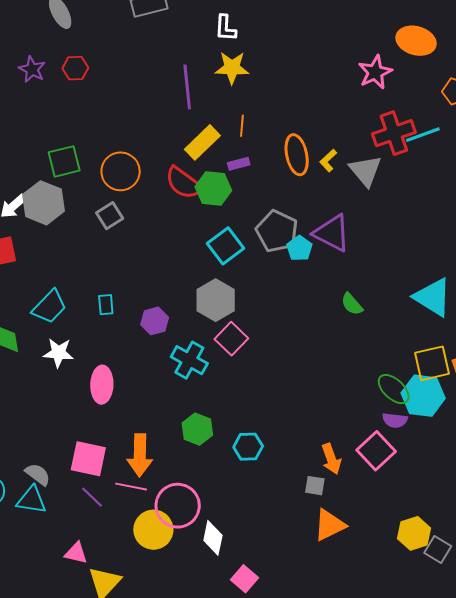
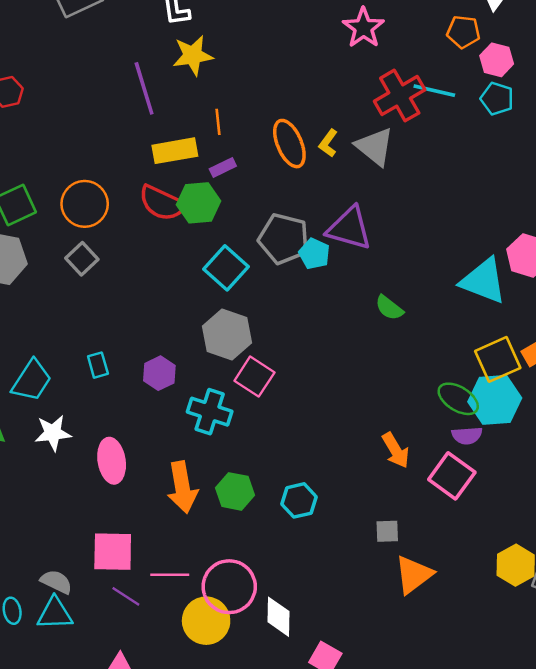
cyan line: (423, 135) -> (434, 91), turned 44
yellow rectangle: (202, 142) -> (175, 151), turned 45
orange arrow: (140, 455) -> (182, 487), moved
orange arrow: (331, 459) -> (396, 450), moved

